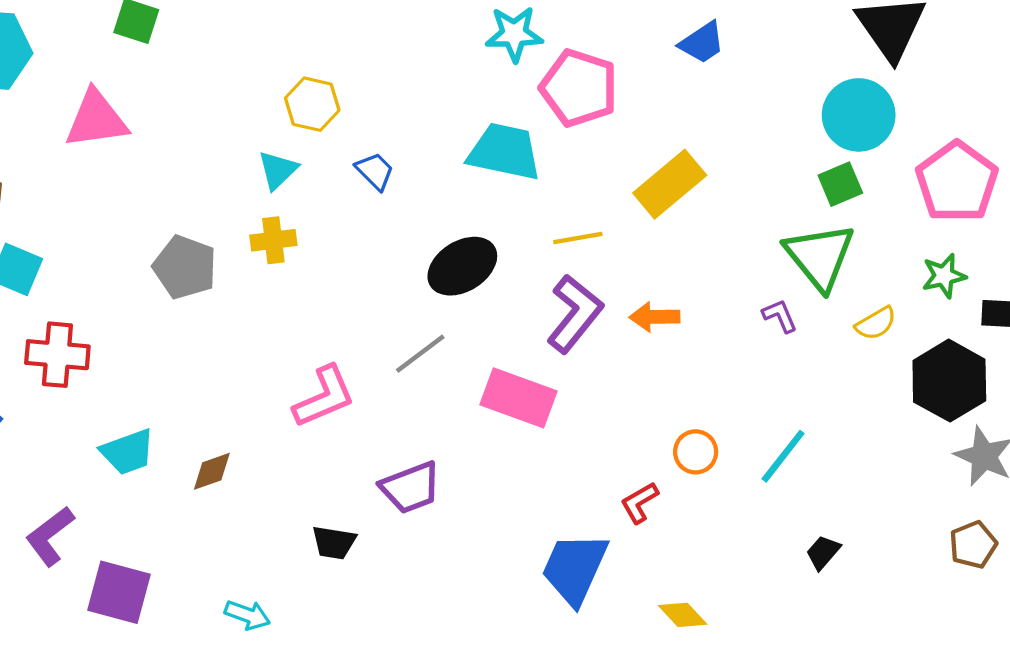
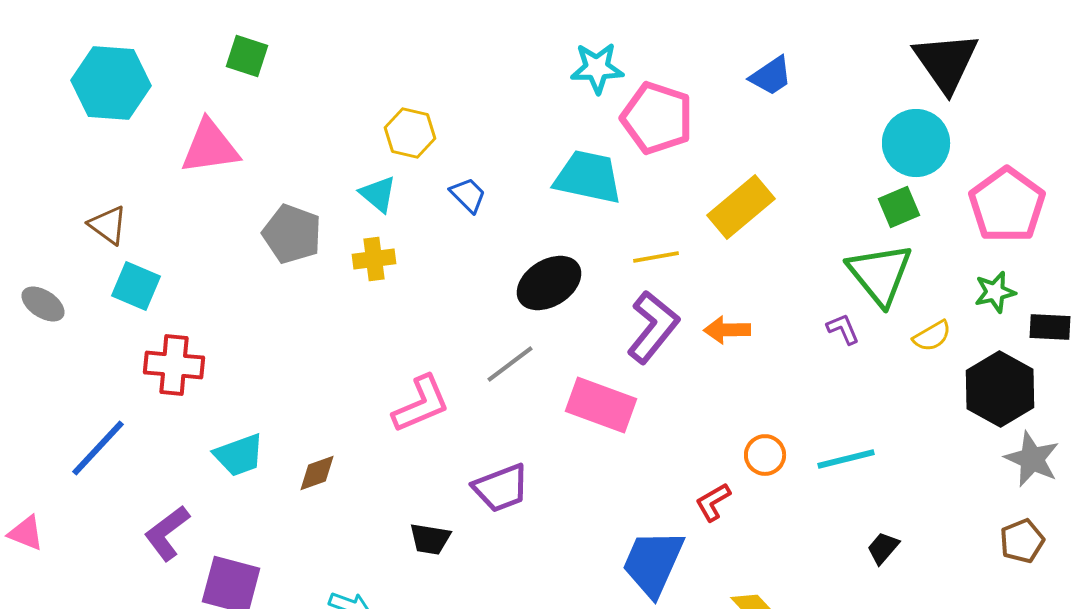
cyan triangle: (278, 170) -> (378, 194), turned -36
gray pentagon: (185, 267) -> (292, 234), moved
cyan line: (783, 456) -> (846, 459), turned 38

